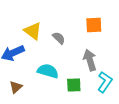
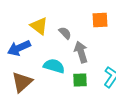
gray arrow: (90, 60) -> (81, 52), moved
brown triangle: (16, 87) -> (22, 82), size x1.6

